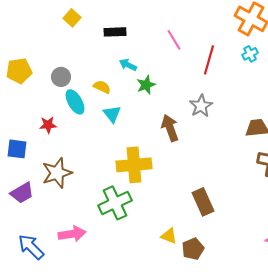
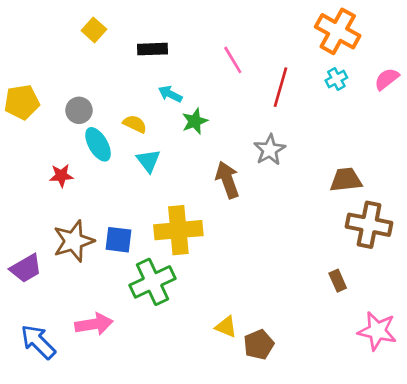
blue square: (17, 149) -> (118, 240), moved
brown rectangle: (203, 202) -> (338, 281), moved, size x0.6

